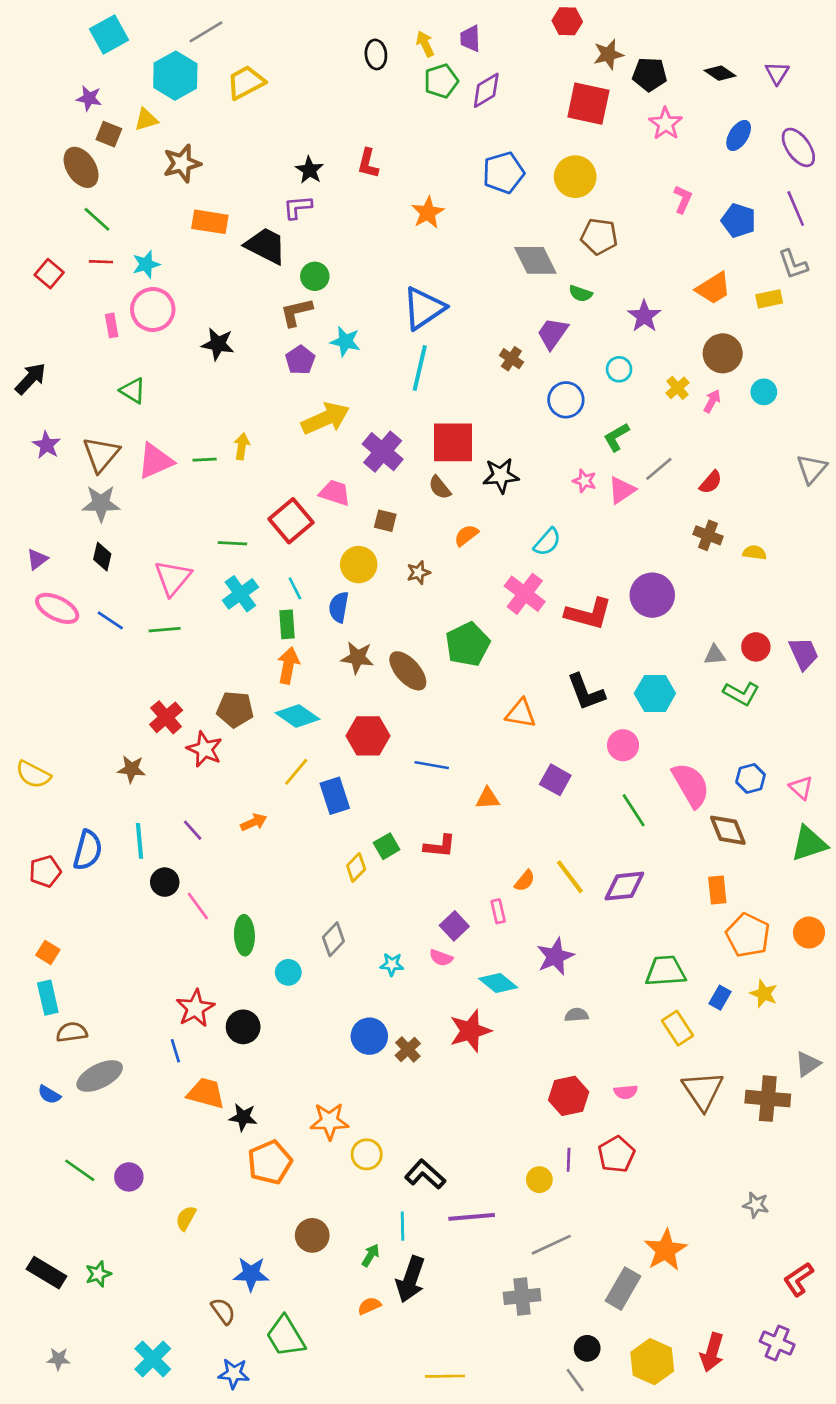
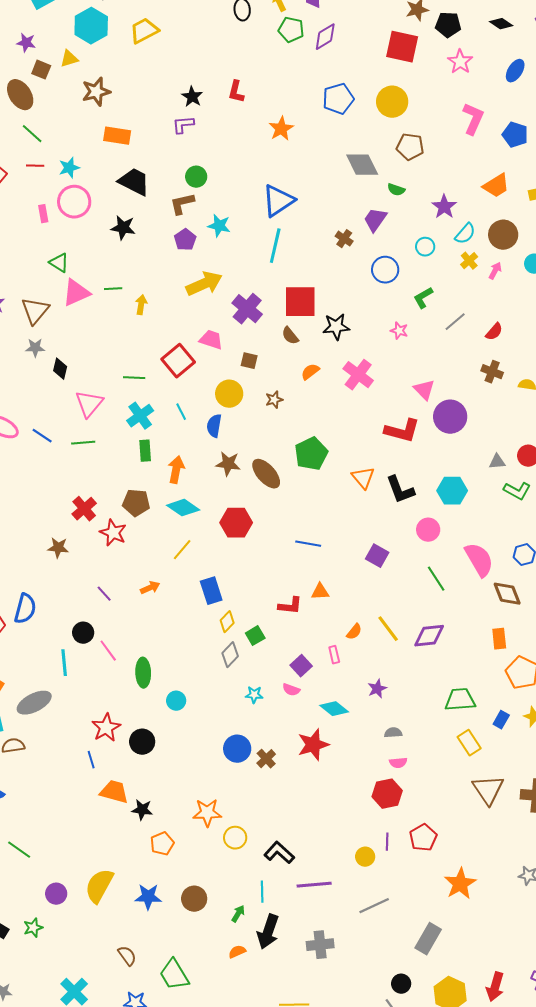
green pentagon: (441, 81) -> (291, 30), turned 30
pink L-shape: (683, 199) -> (473, 119), size x1.5
black trapezoid: (266, 246) -> (134, 182), moved
green line: (205, 460) -> (113, 289), moved
pink triangle: (155, 461) -> (76, 293), moved
pink triangle: (622, 490) -> (424, 390), moved, turned -40
gray star: (101, 503) -> (35, 348), size x0.7
cyan semicircle: (547, 542) -> (465, 234), moved
black diamond: (102, 557) -> (60, 369), moved
pink cross: (525, 594) -> (358, 375), moved
green rectangle: (287, 624) -> (145, 451), moved
orange triangle: (521, 713) -> (363, 478), moved, turned 40
blue line: (432, 765) -> (308, 544), moved
blue rectangle: (335, 796) -> (211, 591), moved
orange triangle: (488, 798) -> (320, 592), moved
cyan line: (139, 841) -> (64, 663), moved
green square: (387, 846) -> (255, 636), moved
gray diamond: (333, 939) -> (230, 655), moved
purple star: (555, 956) -> (377, 689), size x0.7
gray ellipse: (100, 1076) -> (34, 703), moved
pink semicircle: (626, 1092) -> (398, 763), moved
orange pentagon: (270, 1162) -> (162, 844), size x0.7
purple circle: (129, 1177) -> (56, 894), moved
yellow semicircle: (186, 1218) -> (99, 886), size x1.8
orange star: (666, 1250) -> (460, 884), moved
blue star: (251, 1274) -> (148, 897), moved
gray cross: (522, 1297) -> (320, 945), moved

